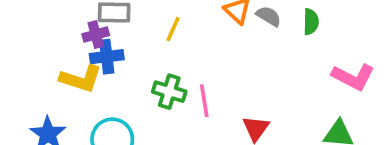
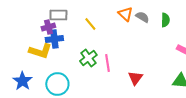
yellow line: (173, 29) -> (90, 24), turned -64
green cross: (169, 92) -> (88, 58), turned 36

